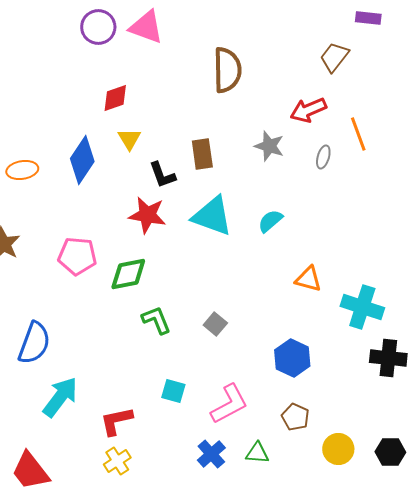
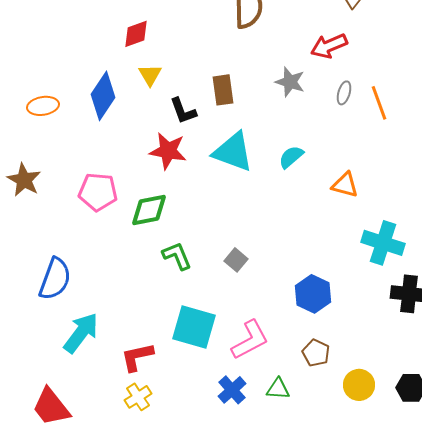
orange line: (358, 134) -> (379, 103), moved
orange triangle: (308, 279) -> (345, 185), moved
cyan square: (173, 391) -> (194, 327), size x1.8

